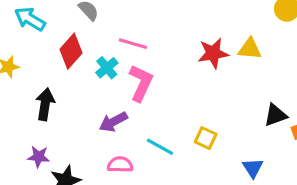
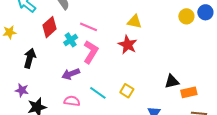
yellow triangle: (250, 49) -> (134, 22), moved
red star: (213, 53) -> (128, 45), moved, turned 30

